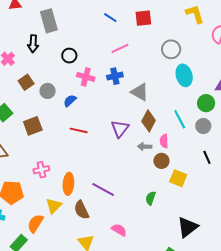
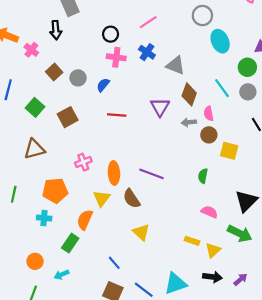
black circle: (69, 56) -> (111, 34), moved
blue cross: (115, 76) -> (147, 52), turned -35
pink semicircle: (119, 230) -> (209, 212), moved

